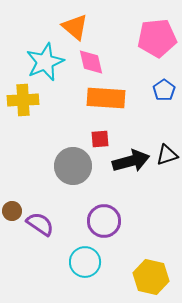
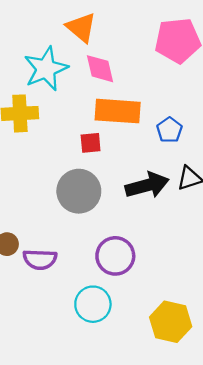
blue pentagon: (164, 90) -> (169, 130), moved
red square: (100, 139) -> (91, 143), moved
purple semicircle: (40, 224) -> (40, 259), turned 148

